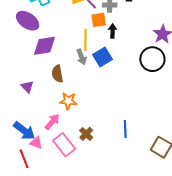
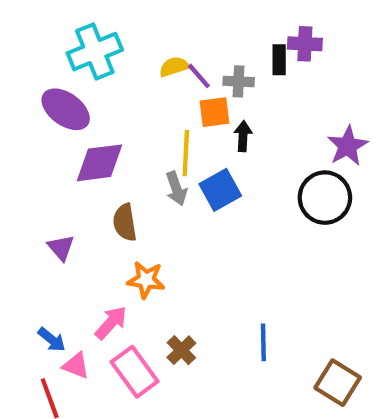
blue arrow: (24, 131) -> (52, 340), size x0.6

